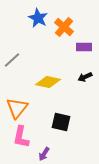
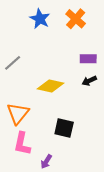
orange cross: (64, 27) -> (76, 19), moved
purple rectangle: (84, 47) -> (88, 59), moved

